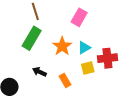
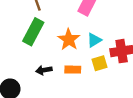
black arrow: (39, 72) -> (44, 70), turned -32
orange rectangle: (65, 80) -> (73, 70), moved, turned -56

